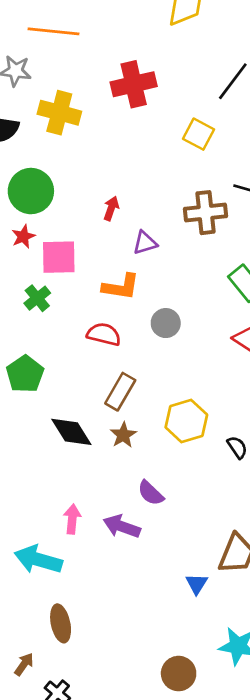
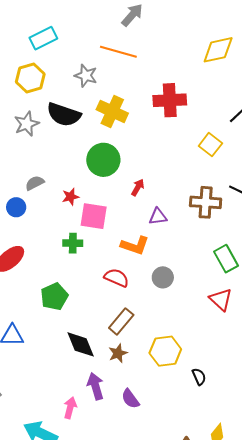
green circle: (31, 191) -> (103, 160), moved
green cross: (37, 298) -> (73, 243), turned 30
purple arrow: (122, 526) -> (95, 386), moved, turned 44

